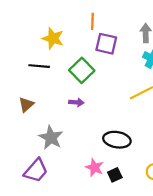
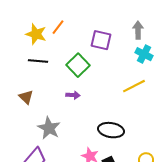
orange line: (92, 21) -> (58, 27), moved, turned 35
yellow star: (53, 38) -> (36, 34), moved
brown triangle: (26, 104) -> (26, 97), turned -35

